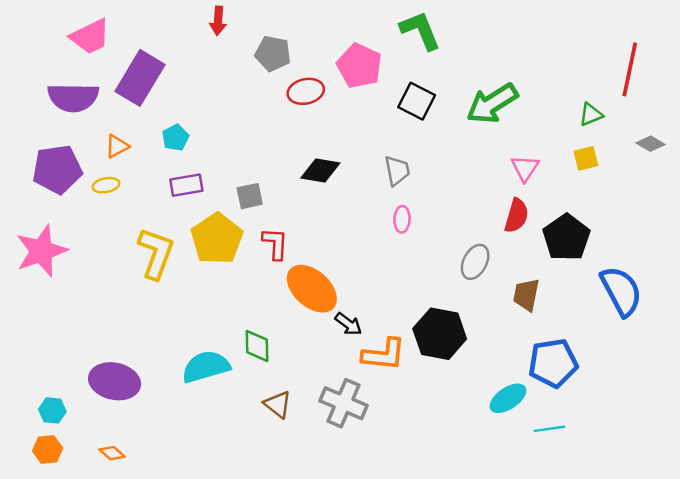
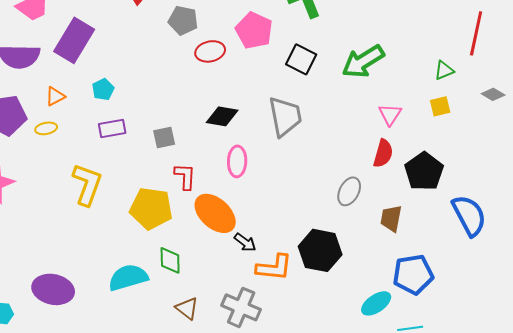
gray trapezoid: (397, 171) -> (285, 116), size x1.6
pink ellipse: (402, 219) -> (237, 161), moved, size x1.4
yellow pentagon: (217, 239) -> (151, 208), moved, turned -30

